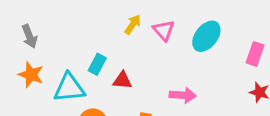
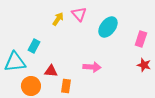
pink triangle: (164, 30) -> (79, 14), moved
red triangle: (122, 80) -> (51, 71), moved

